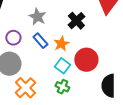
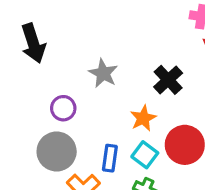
blue rectangle: (40, 41) -> (110, 158), moved, turned 49

